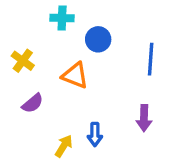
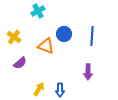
cyan cross: (62, 18) -> (38, 11), turned -32
blue circle: (98, 39) -> (64, 34), moved
blue arrow: (95, 134) -> (60, 90), moved

